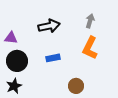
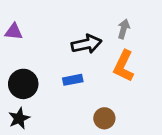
black arrow: (49, 26) -> (87, 44), moved
purple triangle: (11, 38) -> (14, 32), moved

